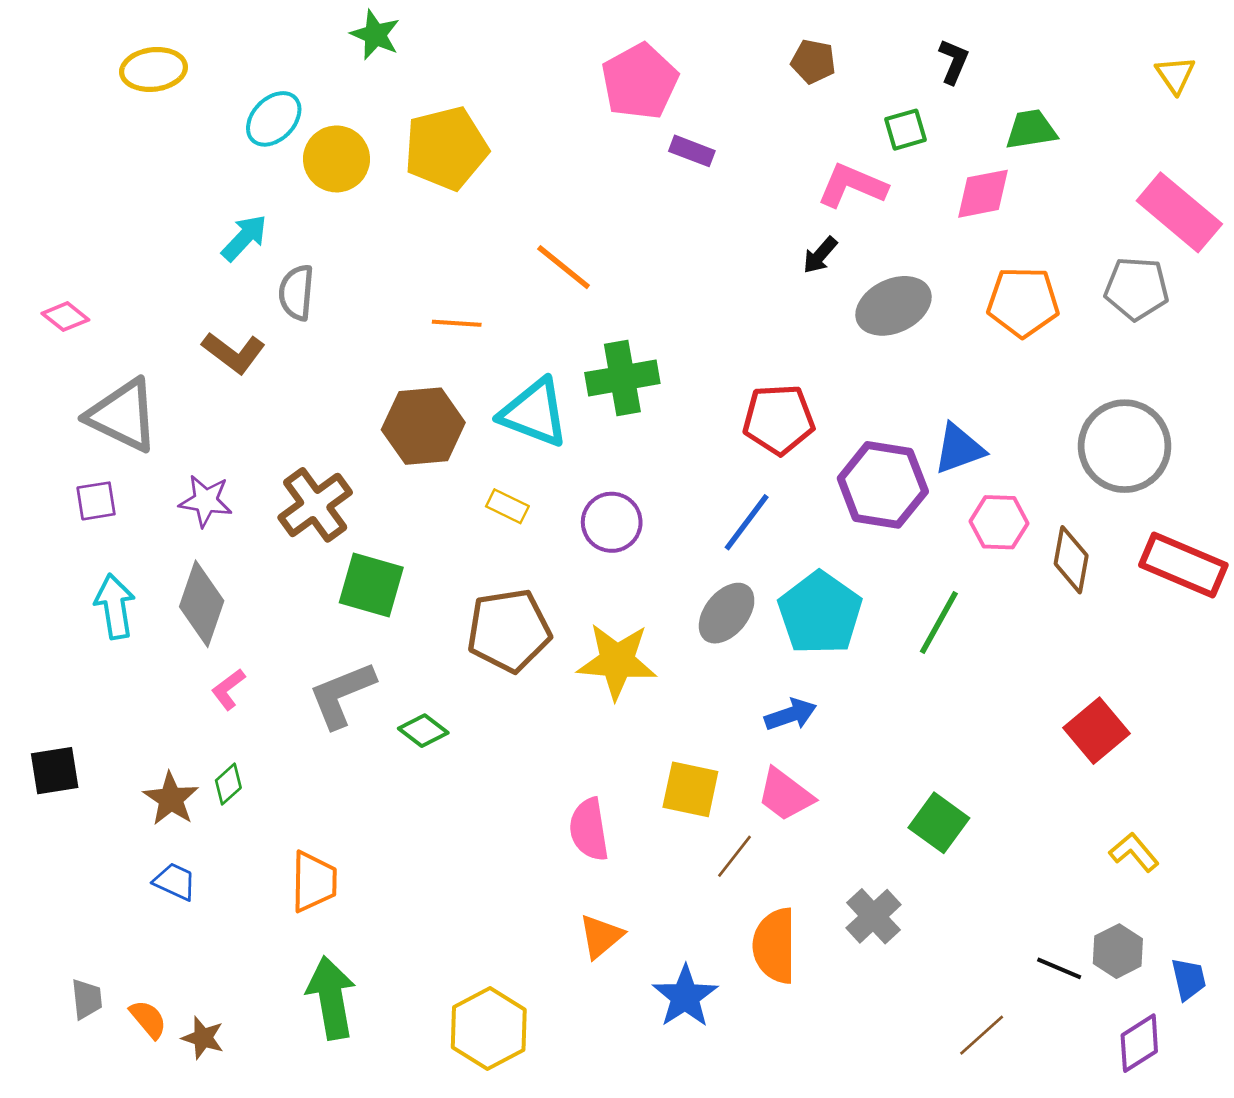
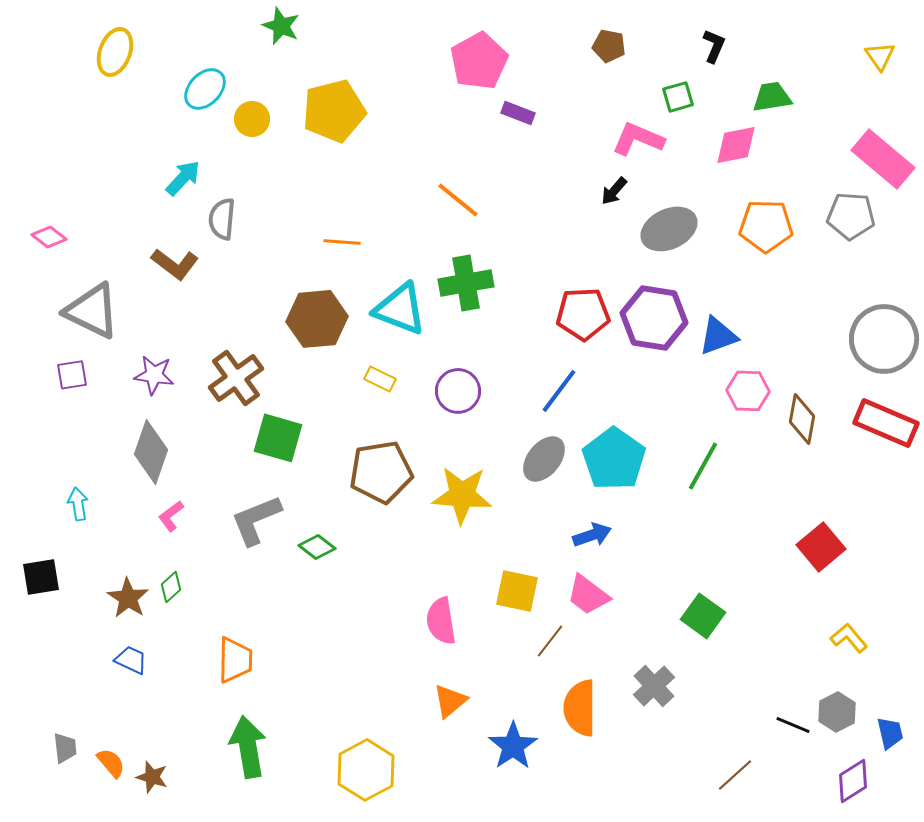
yellow ellipse: (154, 69) -> (115, 52), turned -63
yellow circle: (337, 159) -> (252, 119), size x0.7
orange line: (564, 267) -> (458, 200), moved
gray circle: (1125, 446) -> (884, 339), moved
purple hexagon: (883, 485) -> (654, 318), moved
cyan arrow: (115, 606) -> (78, 504), moved, size x0.7

